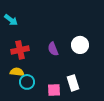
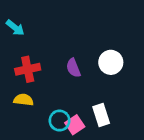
cyan circle: (27, 82) -> (60, 121), moved
pink square: (54, 90) -> (75, 125), turned -32

